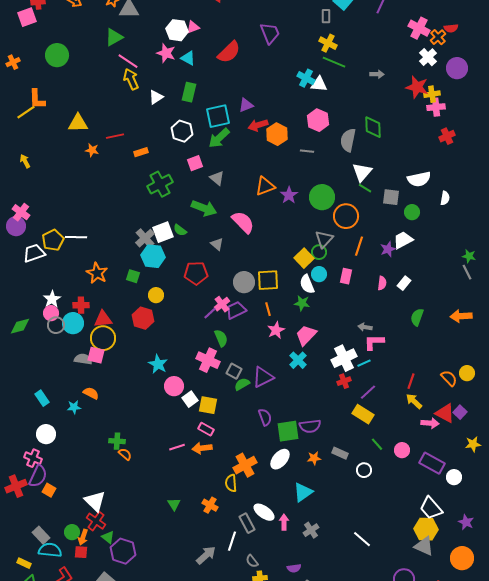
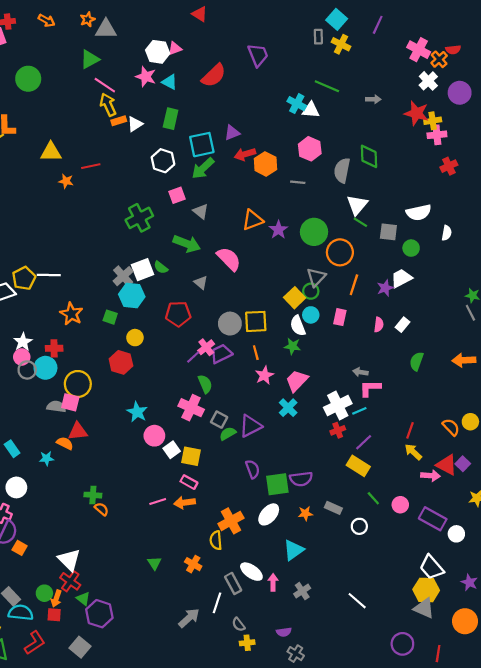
yellow cross: (328, 43) -> (341, 44), moved
orange rectangle: (141, 152) -> (119, 121), moved
red triangle: (103, 319) -> (78, 431), moved

